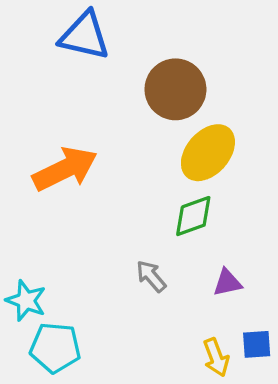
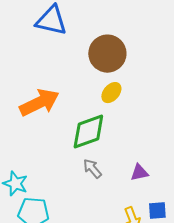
yellow ellipse: (208, 153) -> (111, 93), moved, size x0.6
green diamond: (193, 216) -> (88, 132), moved, size x1.4

